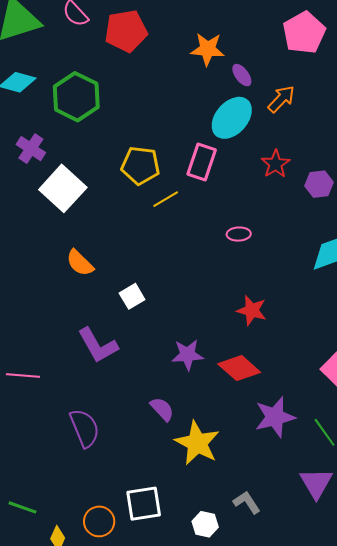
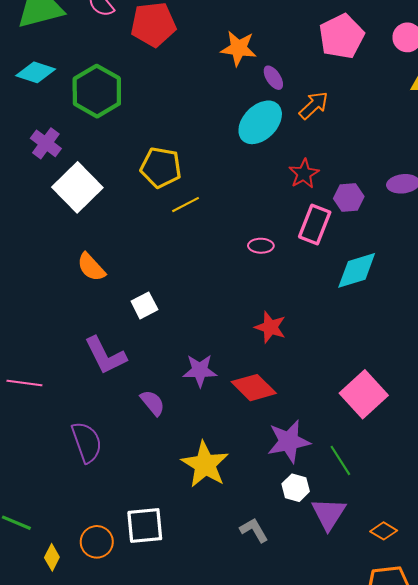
pink rectangle: (202, 162) -> (315, 225), moved
purple semicircle: (162, 409) -> (153, 403), moved
white hexagon: (205, 524) -> (296, 488), moved

